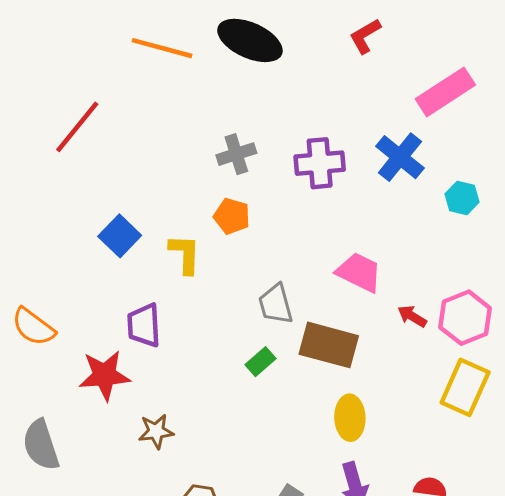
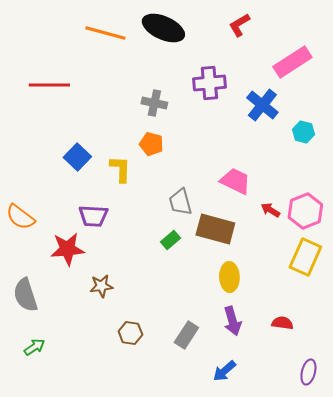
red line: (77, 127) -> (49, 85), turned 51
gray cross: (236, 154) -> (154, 103), turned 30
purple cross: (320, 163) -> (209, 83), moved
purple trapezoid: (144, 325) -> (93, 216), turned -84

